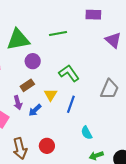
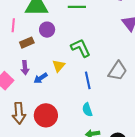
brown rectangle: (27, 85) -> (27, 43), moved
blue line: (71, 104) -> (88, 80), moved, turned -42
red circle: (47, 146) -> (46, 115), size x1.5

